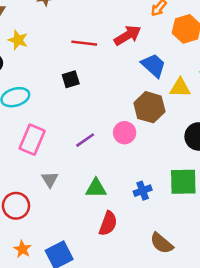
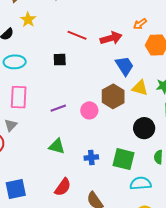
pink rectangle: (32, 140) -> (19, 97), turned -35
gray triangle: (50, 179) -> (11, 125), moved
red semicircle: (108, 223) -> (63, 187), moved

